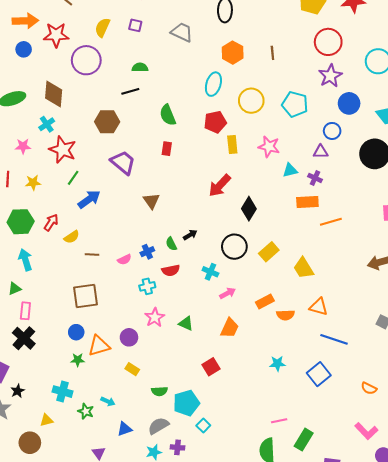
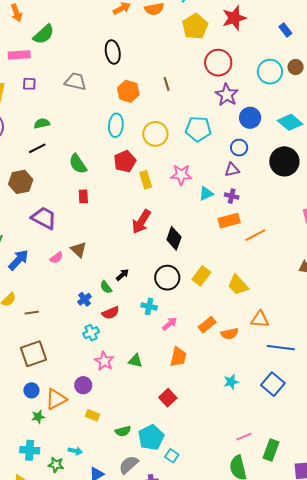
pink semicircle: (124, 259) -> (56, 258), moved

